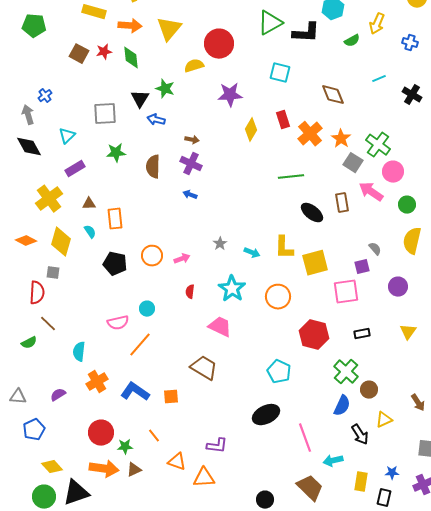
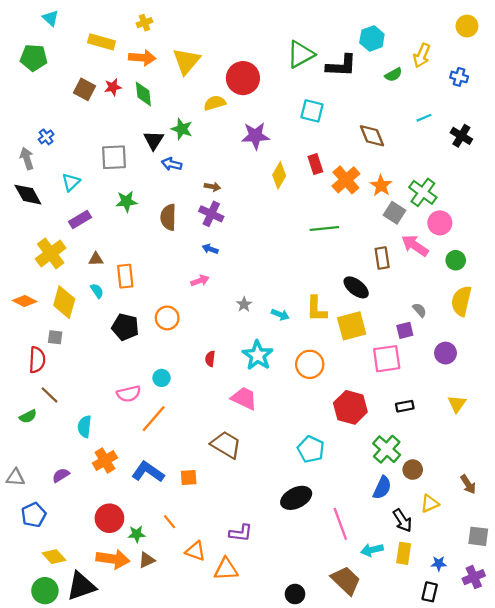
black ellipse: (312, 213) -> (356, 287), moved
pink arrow: (182, 259) -> (200, 281), moved
yellow rectangle: (361, 482) -> (404, 553), moved

